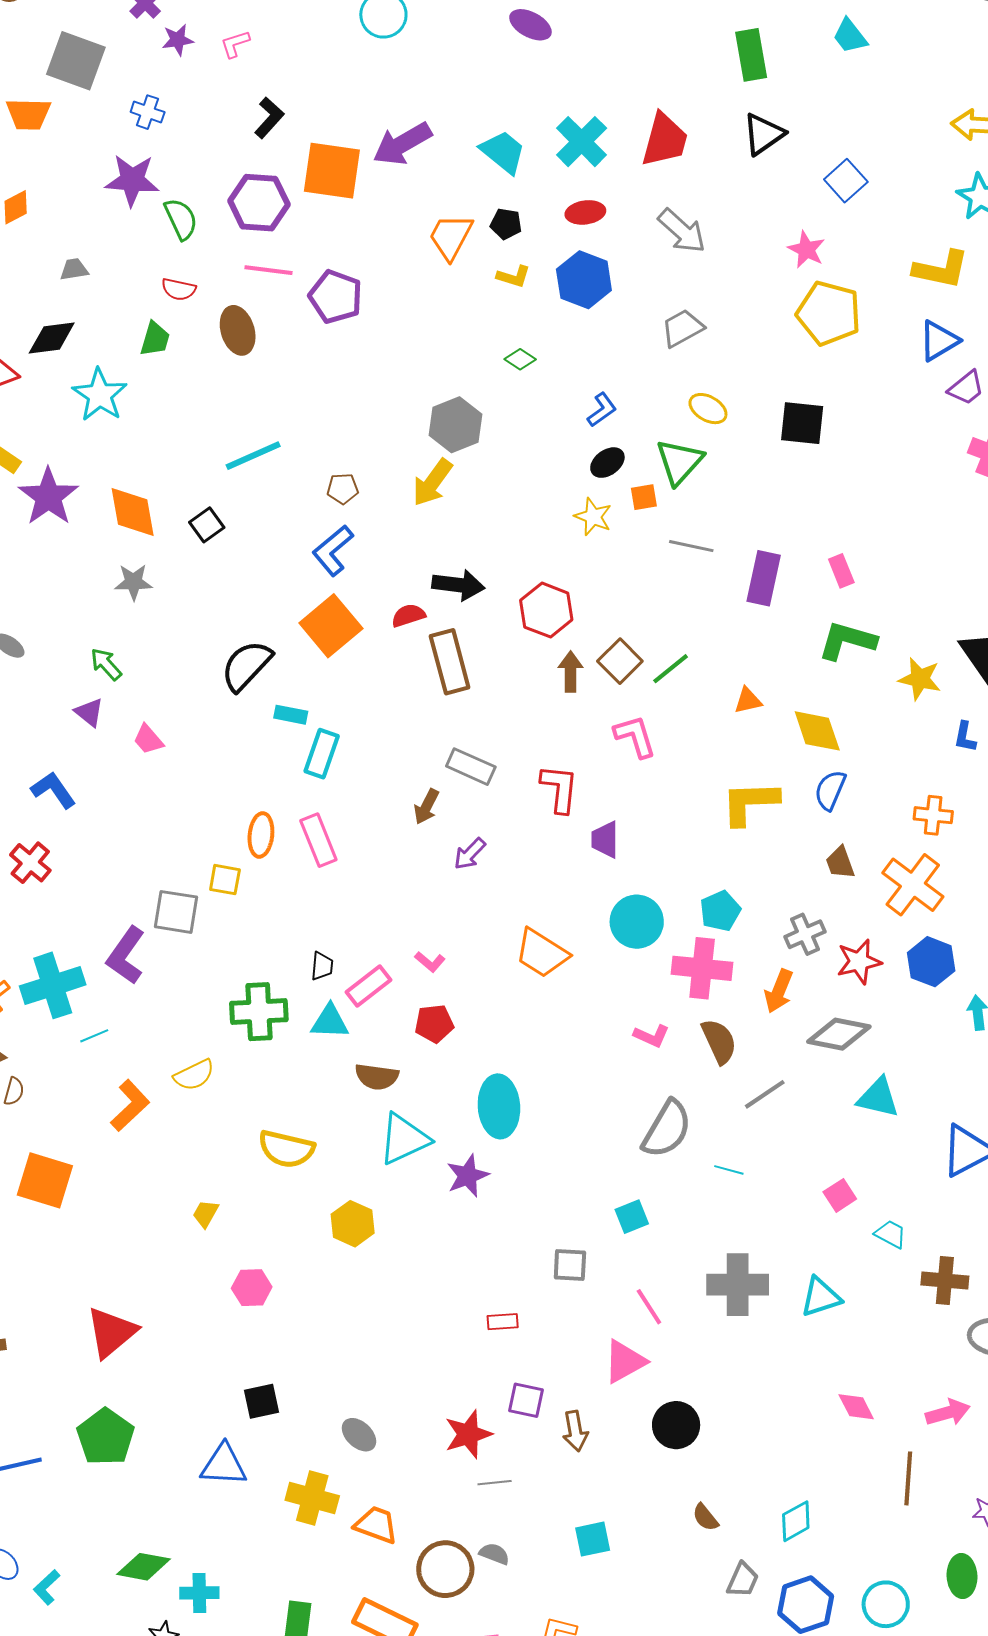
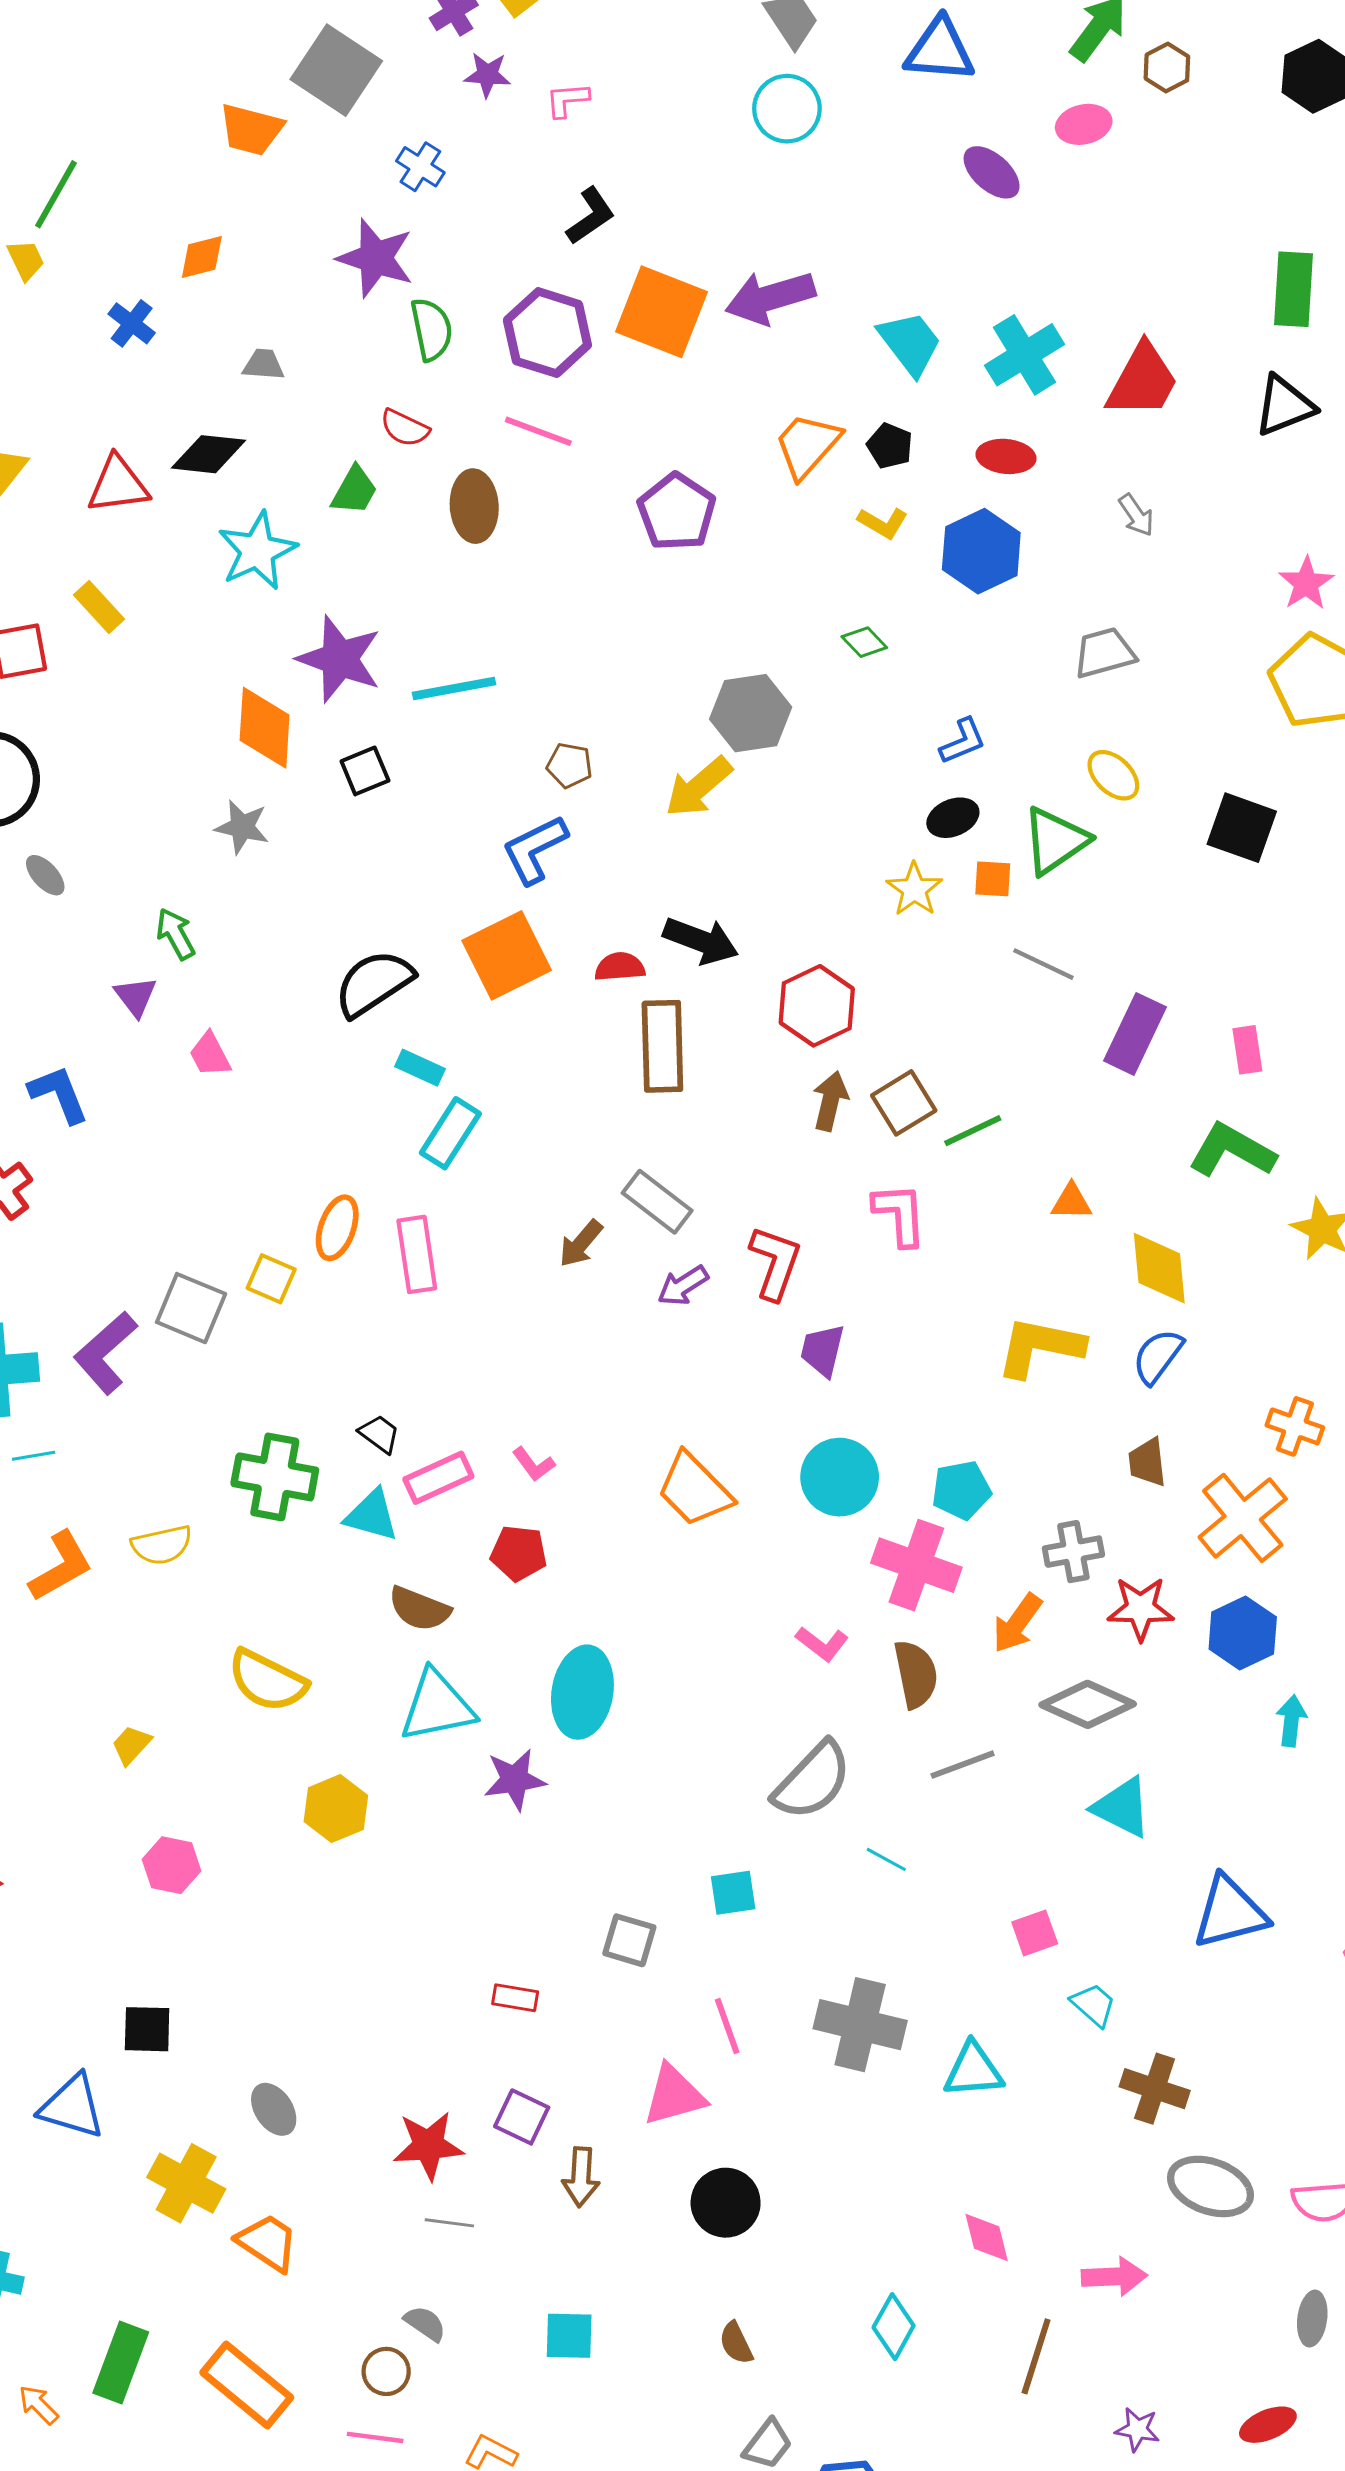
gray arrow: (682, 231) -> (1136, 515), size x0.6
purple pentagon: (336, 297) -> (677, 512), moved
purple star: (48, 497) -> (339, 659), moved, turned -30
purple arrow: (470, 854) -> (683, 1286), moved
black trapezoid: (322, 966) -> (379, 1434), turned -72
cyan diamond: (796, 1521) -> (894, 2327), moved, turned -45
brown circle: (445, 1569) -> (386, 2371), moved, size x0.6

